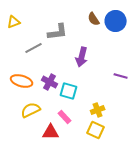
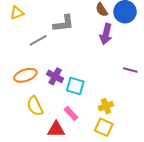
purple arrow: (82, 57) -> (106, 34), moved
orange ellipse: (22, 81) -> (25, 75), turned -35
yellow semicircle: (31, 110) -> (35, 106), turned -90

